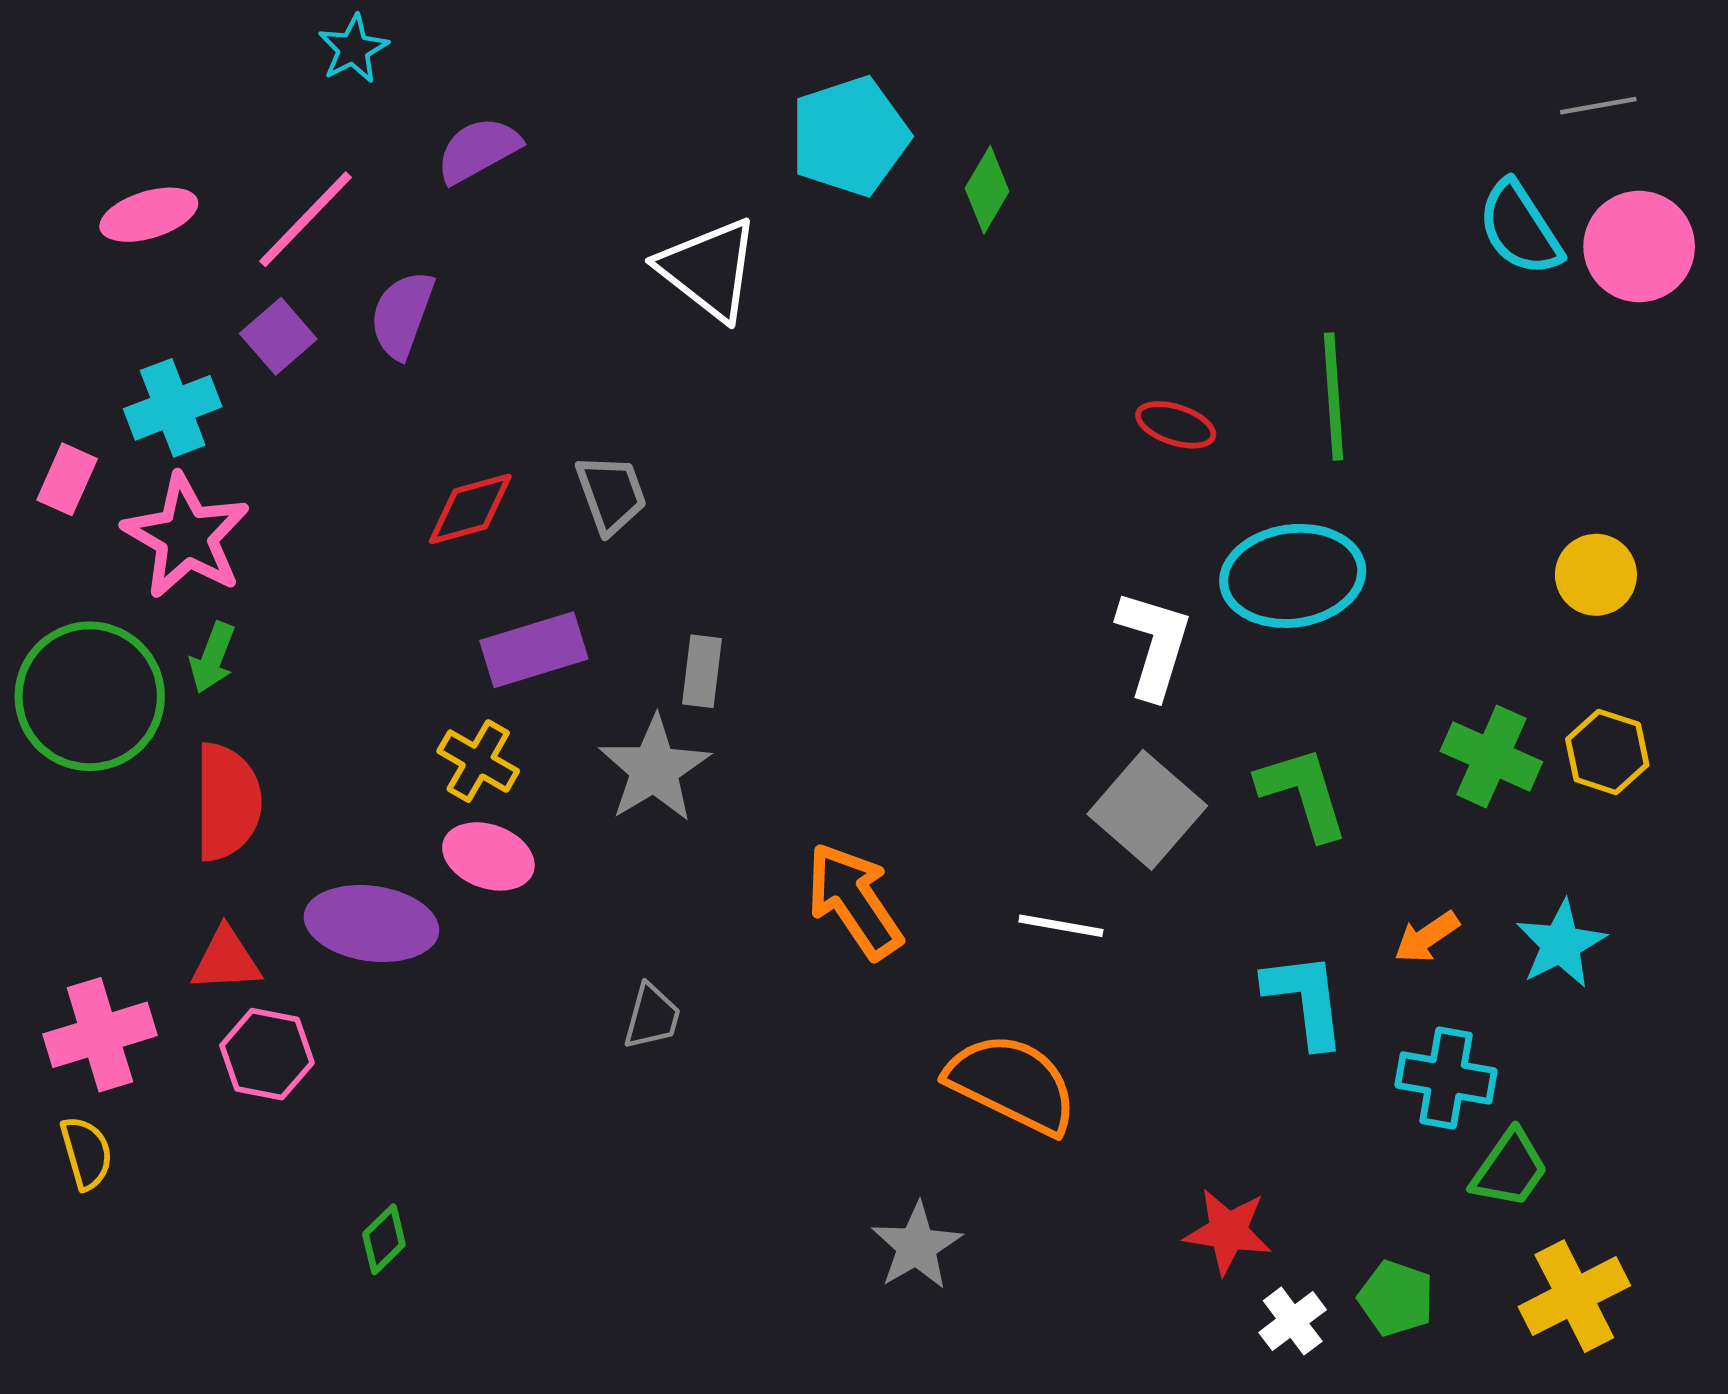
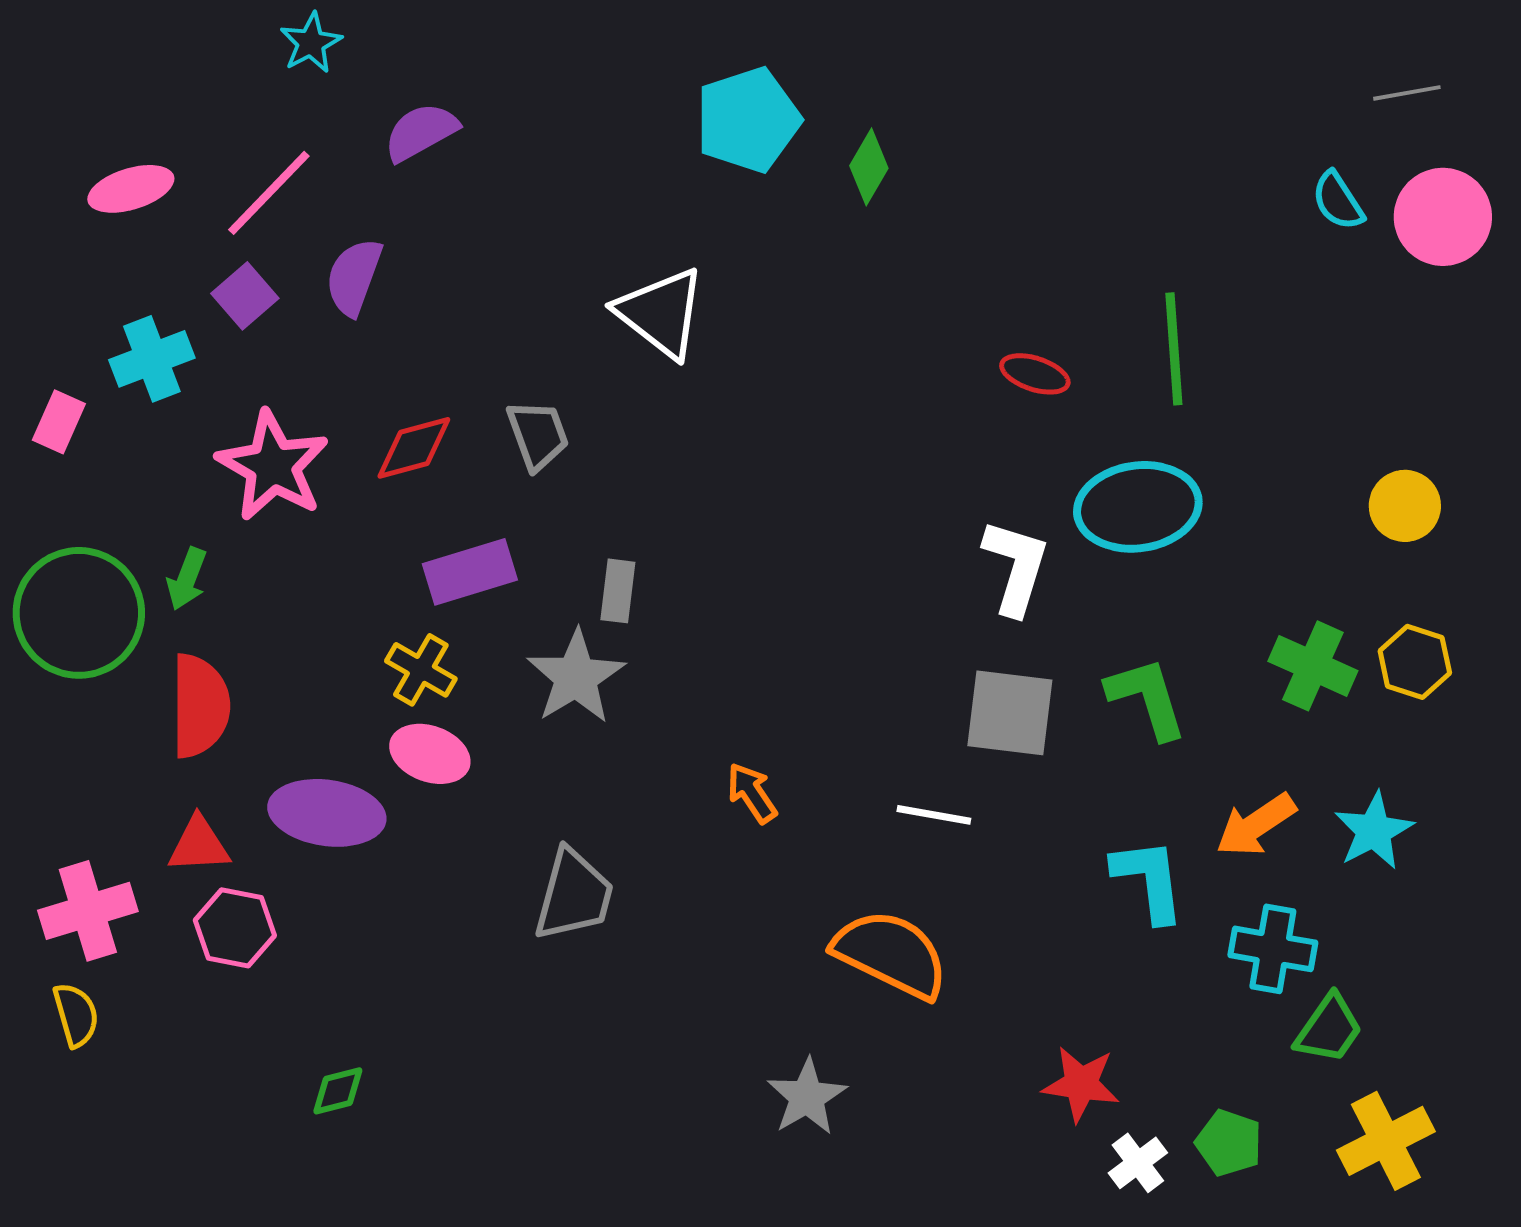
cyan semicircle: (1520, 228) -> (1338, 201), size x0.7
white triangle: (709, 269) -> (661, 313), moved
pink star: (186, 536) -> (273, 466), moved
gray square: (1147, 810) -> (1010, 713), turned -34
orange arrow: (854, 901) -> (752, 793), size x0.6
orange arrow: (1427, 937) -> (1256, 825), size x1.4
gray trapezoid: (652, 1017) -> (574, 895), size x1.6
green diamond: (384, 1239) -> (338, 1091), turned 30

